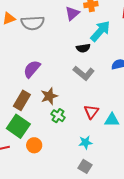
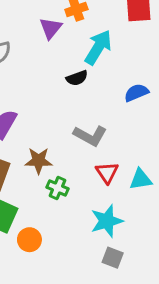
gray L-shape: (84, 73) -> (90, 136), moved
brown star: (49, 96) -> (39, 161), turned 30
cyan star: (85, 142) -> (107, 221), size x1.5

